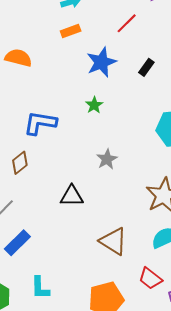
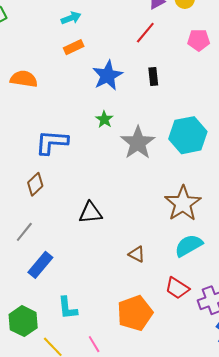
red line: (127, 23) -> (145, 33), moved
black rectangle: (146, 67) -> (153, 76), turned -36
gray star: (107, 159) -> (138, 143), moved, size x1.6
brown triangle: (113, 241) -> (137, 254), size x0.6

